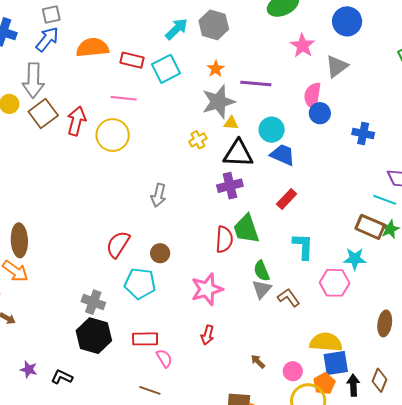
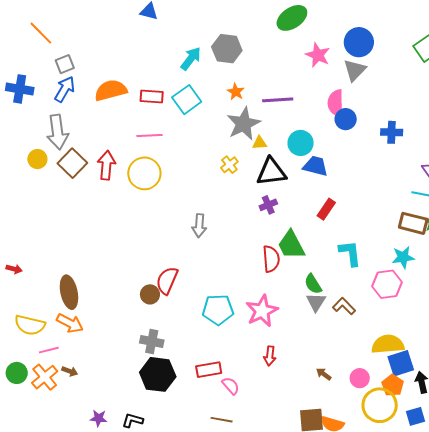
blue circle: (347, 21) -> (359, 42), moved
purple cross: (230, 186) -> (268, 205), size x0.7
brown circle: (160, 253) -> (150, 294), moved
cyan pentagon: (140, 283) -> (218, 310), moved

